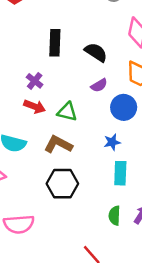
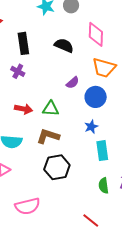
black rectangle: (55, 43) -> (23, 43), moved
black semicircle: (96, 52) -> (64, 45), moved
purple cross: (35, 81) -> (18, 71), moved

